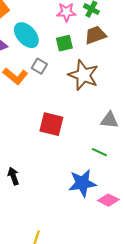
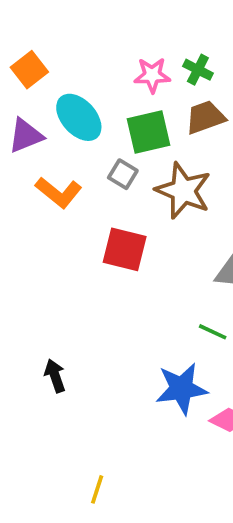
green square: (64, 43) -> (148, 132), size x1.4
gray square: (39, 66) -> (123, 174), moved
red square: (51, 124) -> (125, 249), moved

